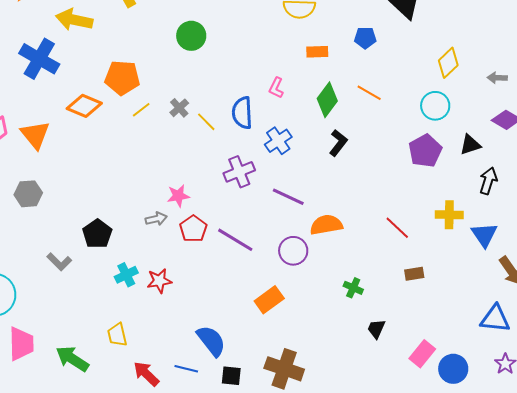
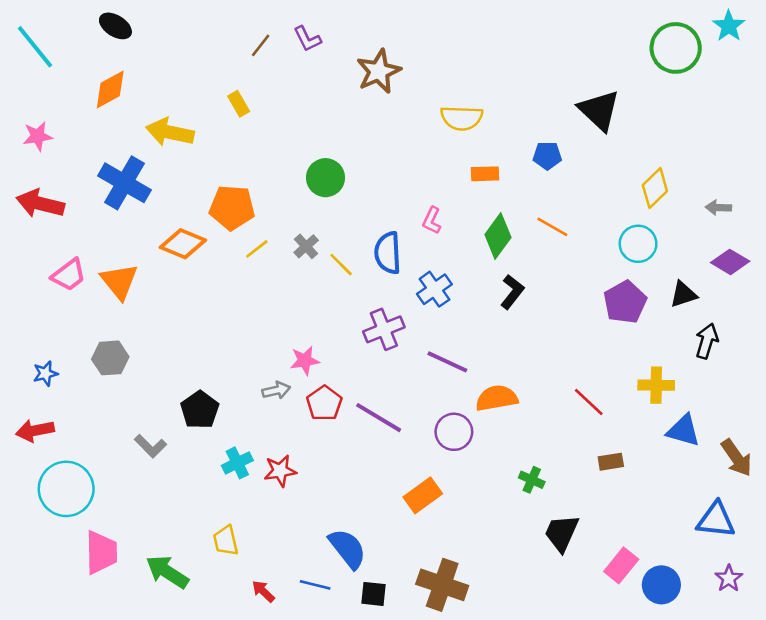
green circle: (191, 36) -> (325, 178), moved
blue triangle: (484, 235) -> (683, 431), moved, turned -40
black trapezoid: (376, 329) -> (562, 533), size x1.5
red arrow: (146, 374) -> (263, 591), size x0.7

